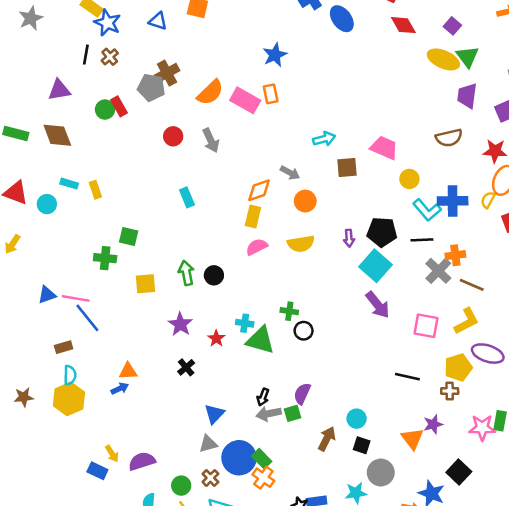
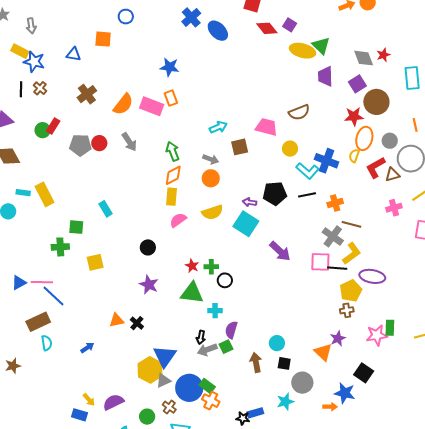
purple square: (452, 26) -> (290, 25), moved
blue star: (275, 55) -> (169, 67), turned -30
gray pentagon: (151, 88) -> (80, 145), moved
red rectangle: (119, 106) -> (53, 126), turned 70
brown semicircle: (449, 138) -> (299, 112), moved
gray arrow: (290, 173) -> (211, 159), moved
yellow rectangle: (95, 190) -> (44, 194), size x1.6
cyan rectangle: (187, 197) -> (105, 209), moved
blue cross: (453, 201) -> (327, 161), turned 30
purple arrow: (349, 238) -> (250, 202), turned 112
cyan square: (376, 266) -> (246, 224), moved
gray cross: (438, 271) -> (333, 236), moved
green arrow: (186, 273) -> (173, 151), moved
cyan cross: (245, 323) -> (215, 311), moved
purple star: (180, 324) -> (149, 285), moved
red star: (216, 338) -> (192, 266), moved
brown rectangle: (64, 347) -> (38, 322), size x1.6
orange triangle: (128, 371) -> (117, 320), moved
black line: (407, 377) -> (337, 268), moved
yellow hexagon: (69, 399) -> (150, 370), moved
blue triangle: (214, 414) -> (165, 356), size x1.4
brown arrow: (327, 439) -> (256, 362), turned -30

